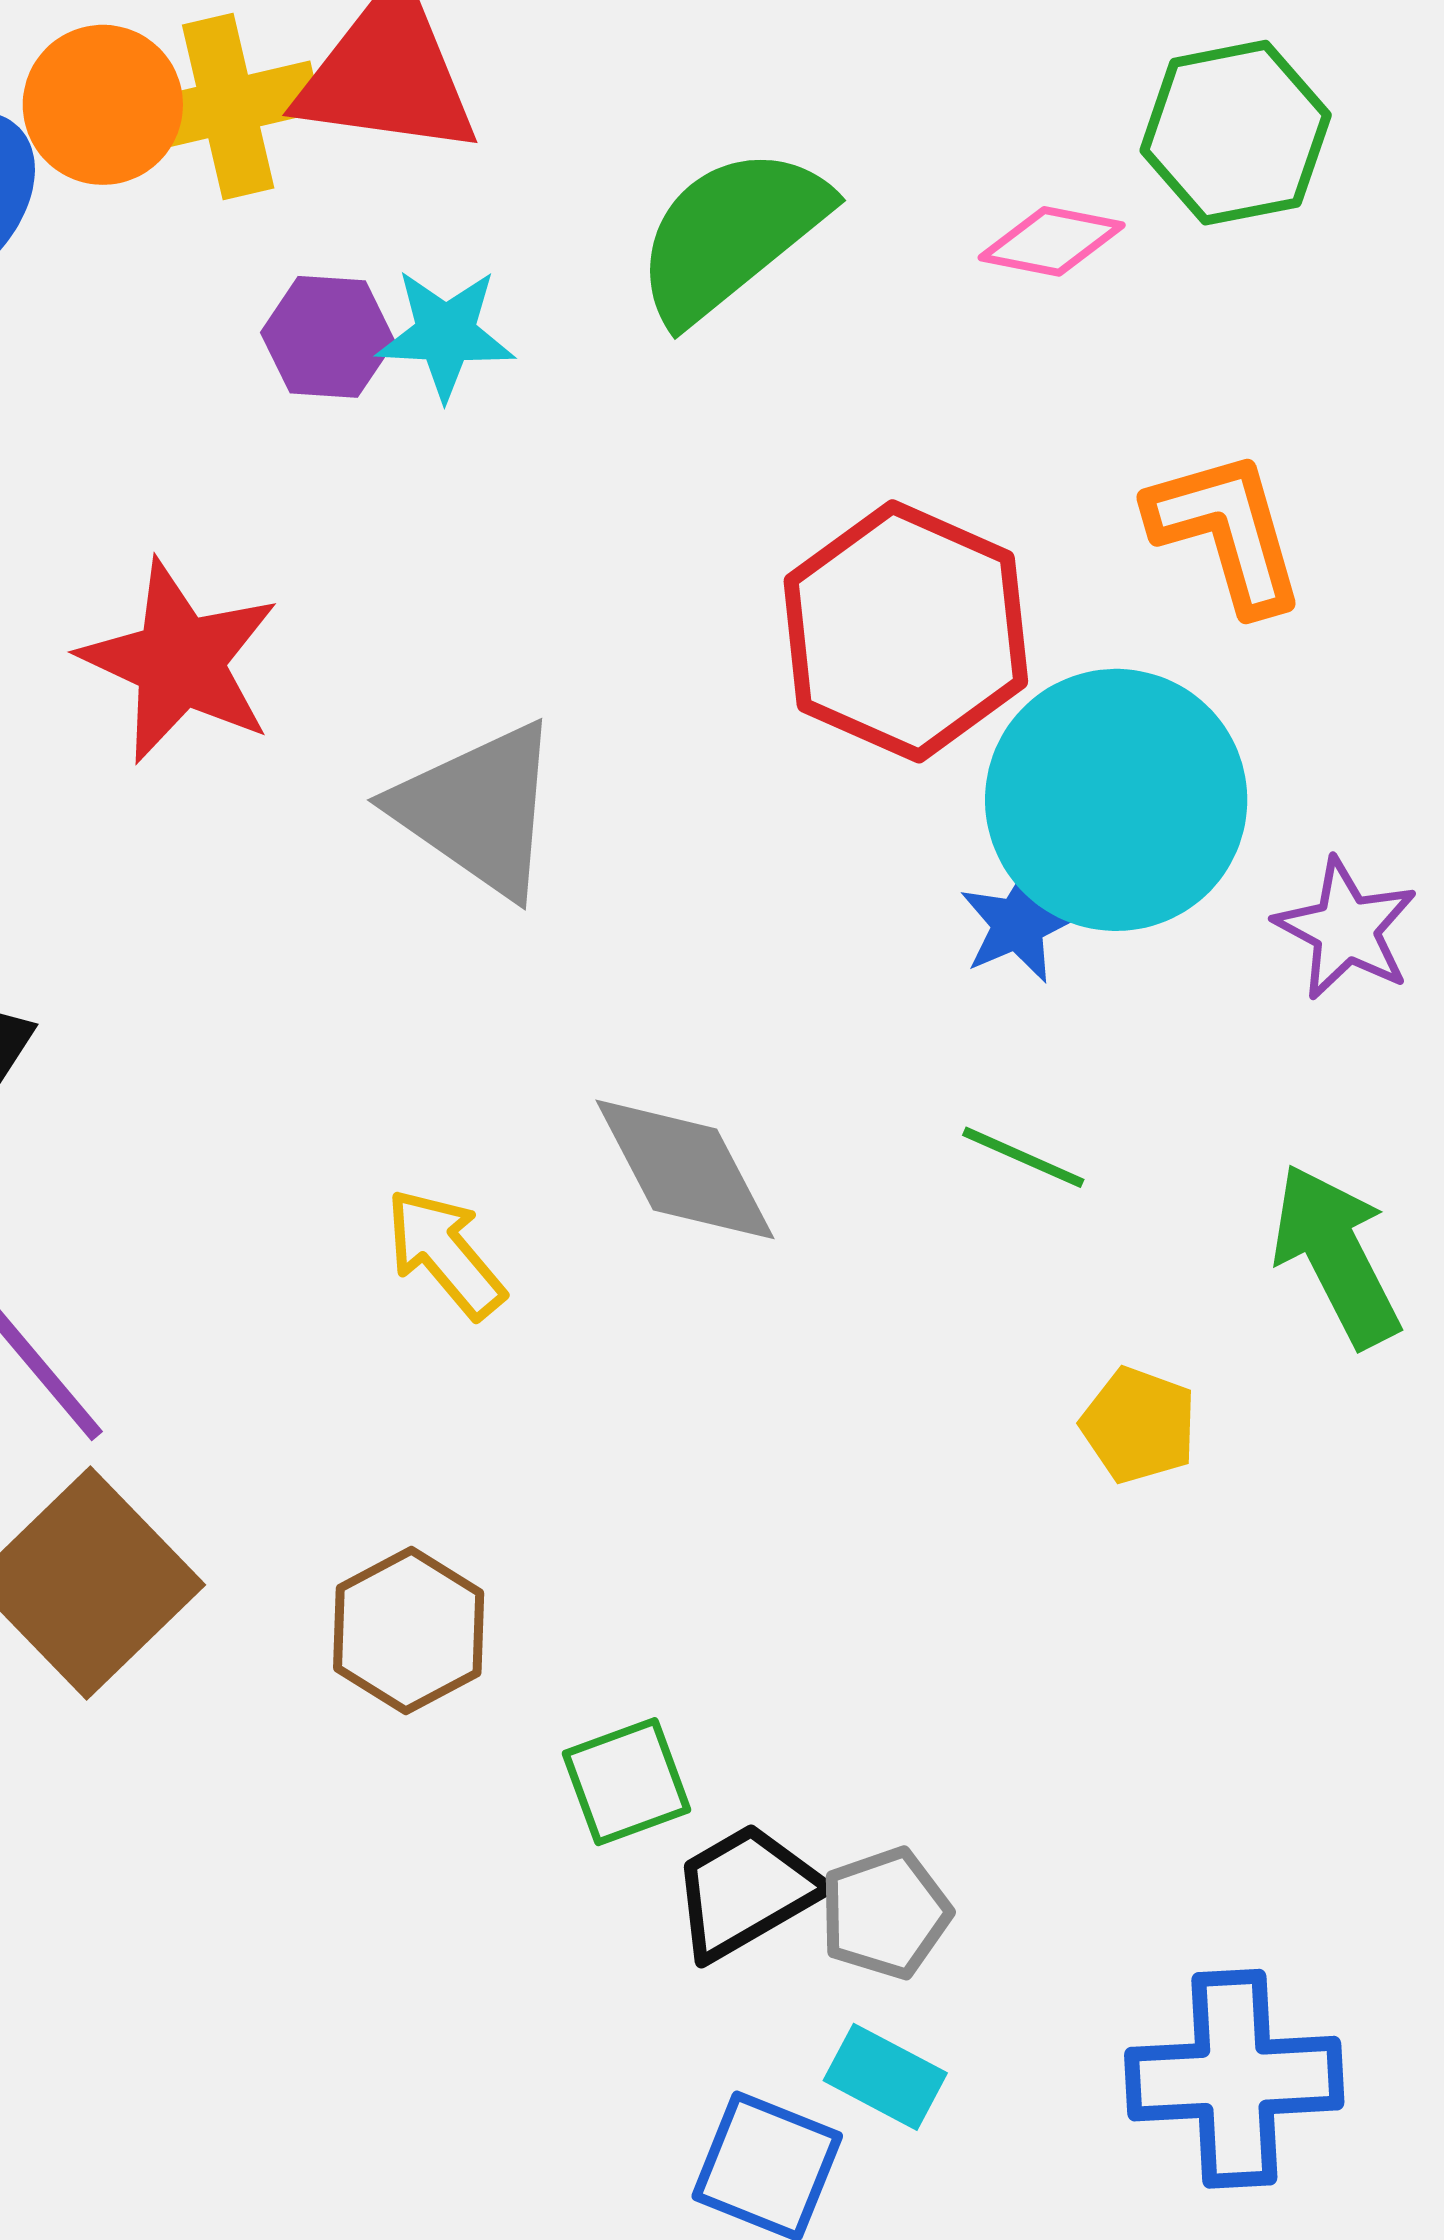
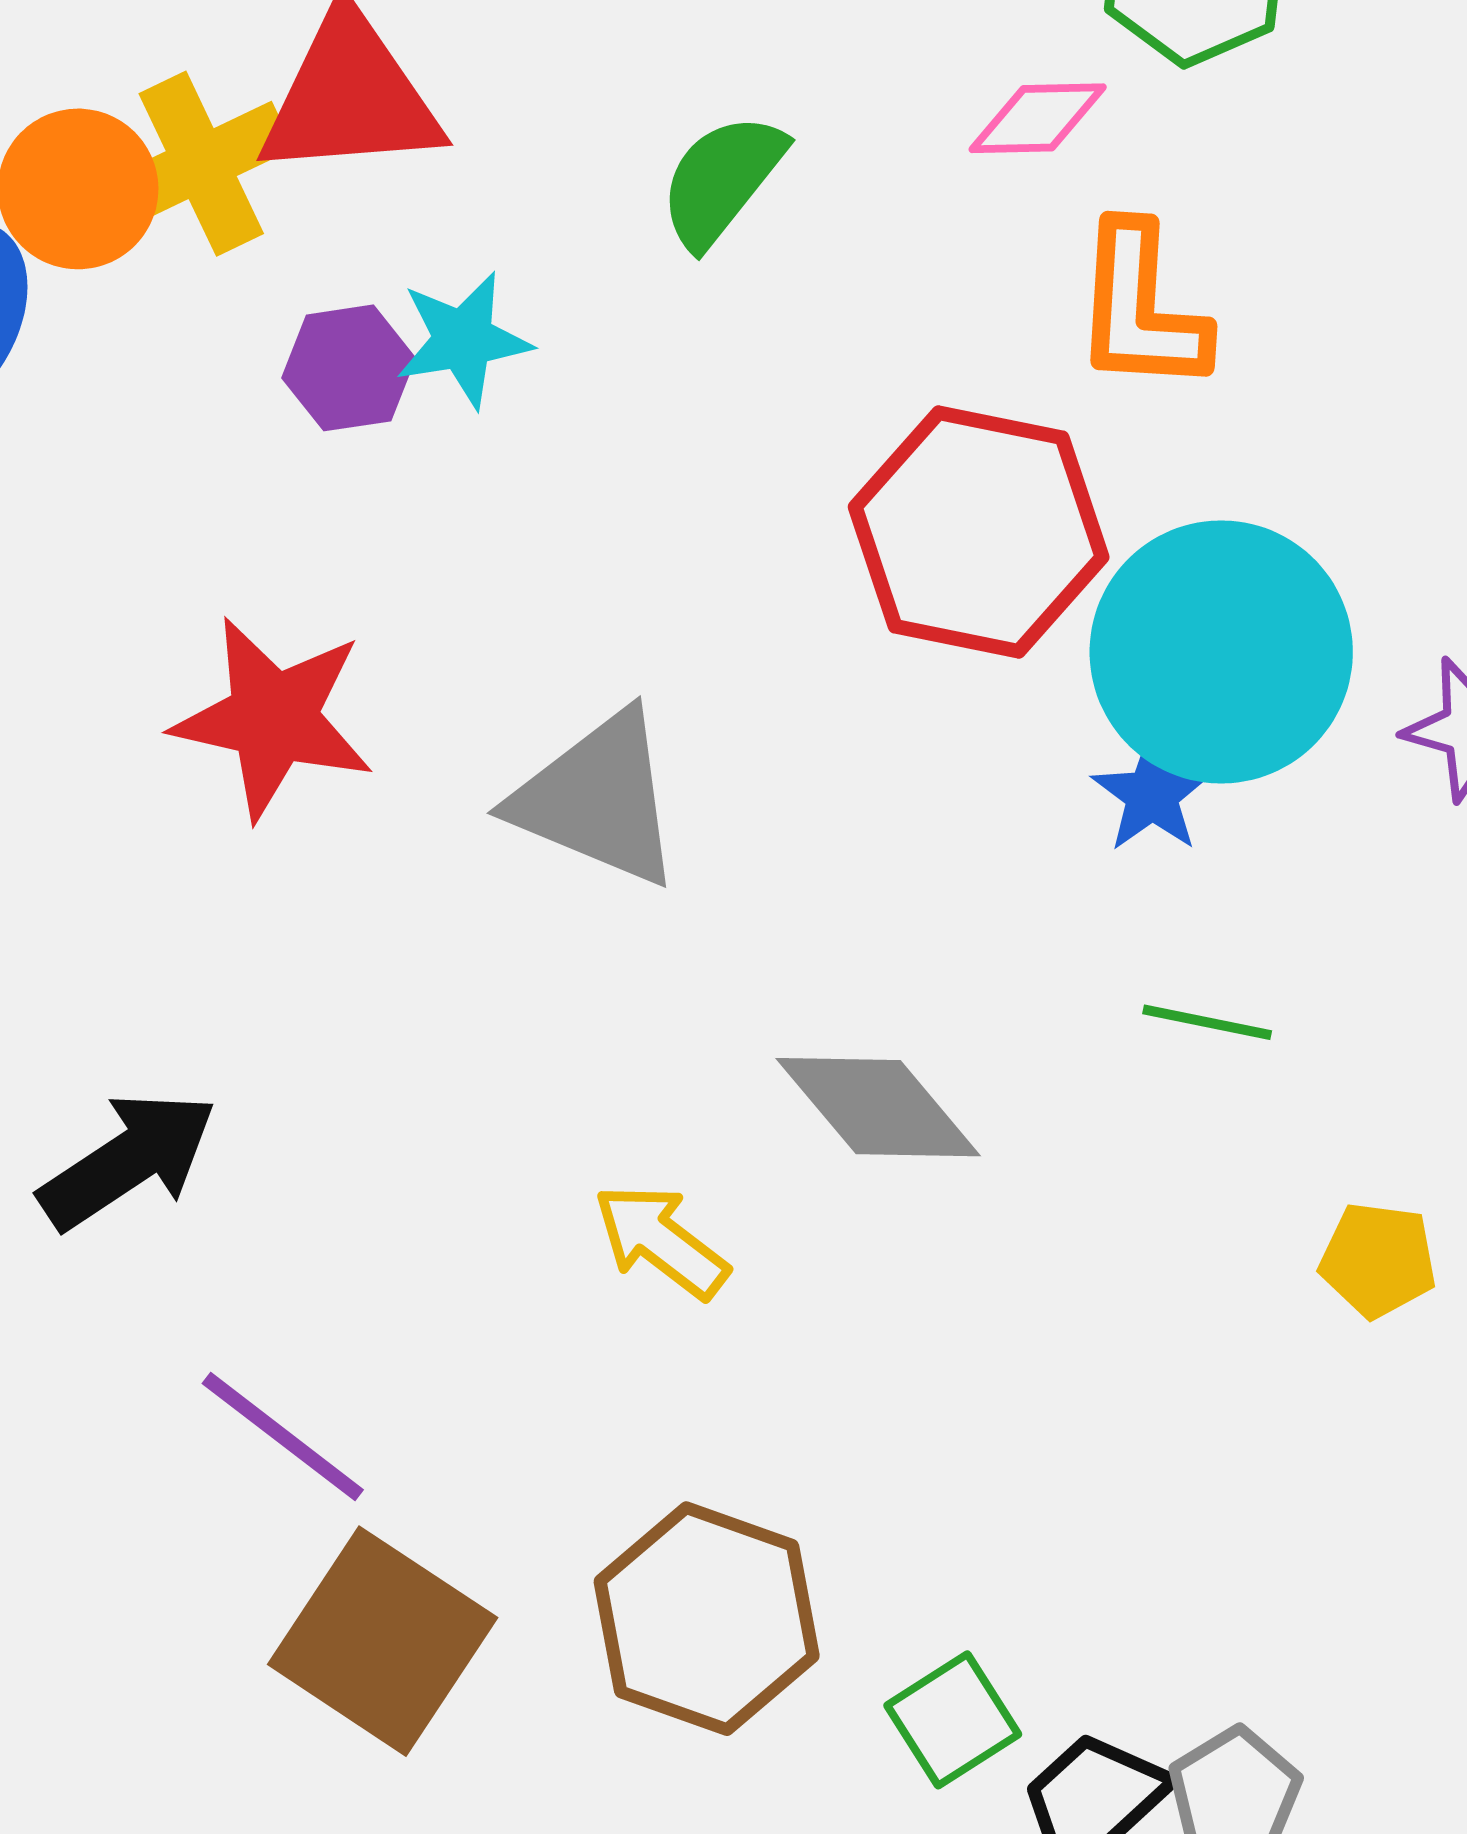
green semicircle: (731, 234) -> (722, 180), size x0.7
orange L-shape: (1226, 531) -> (1141, 308), moved, turned -148
brown hexagon: (409, 1631) -> (707, 1619), size x1.4

